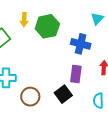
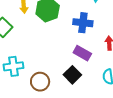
purple rectangle: (76, 74) -> (82, 53), turned -60

